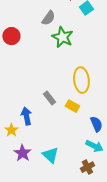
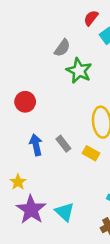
red circle: (11, 36) -> (25, 102), moved
blue arrow: (26, 116) -> (36, 145), moved
purple star: (22, 153) -> (31, 210), size x1.4

